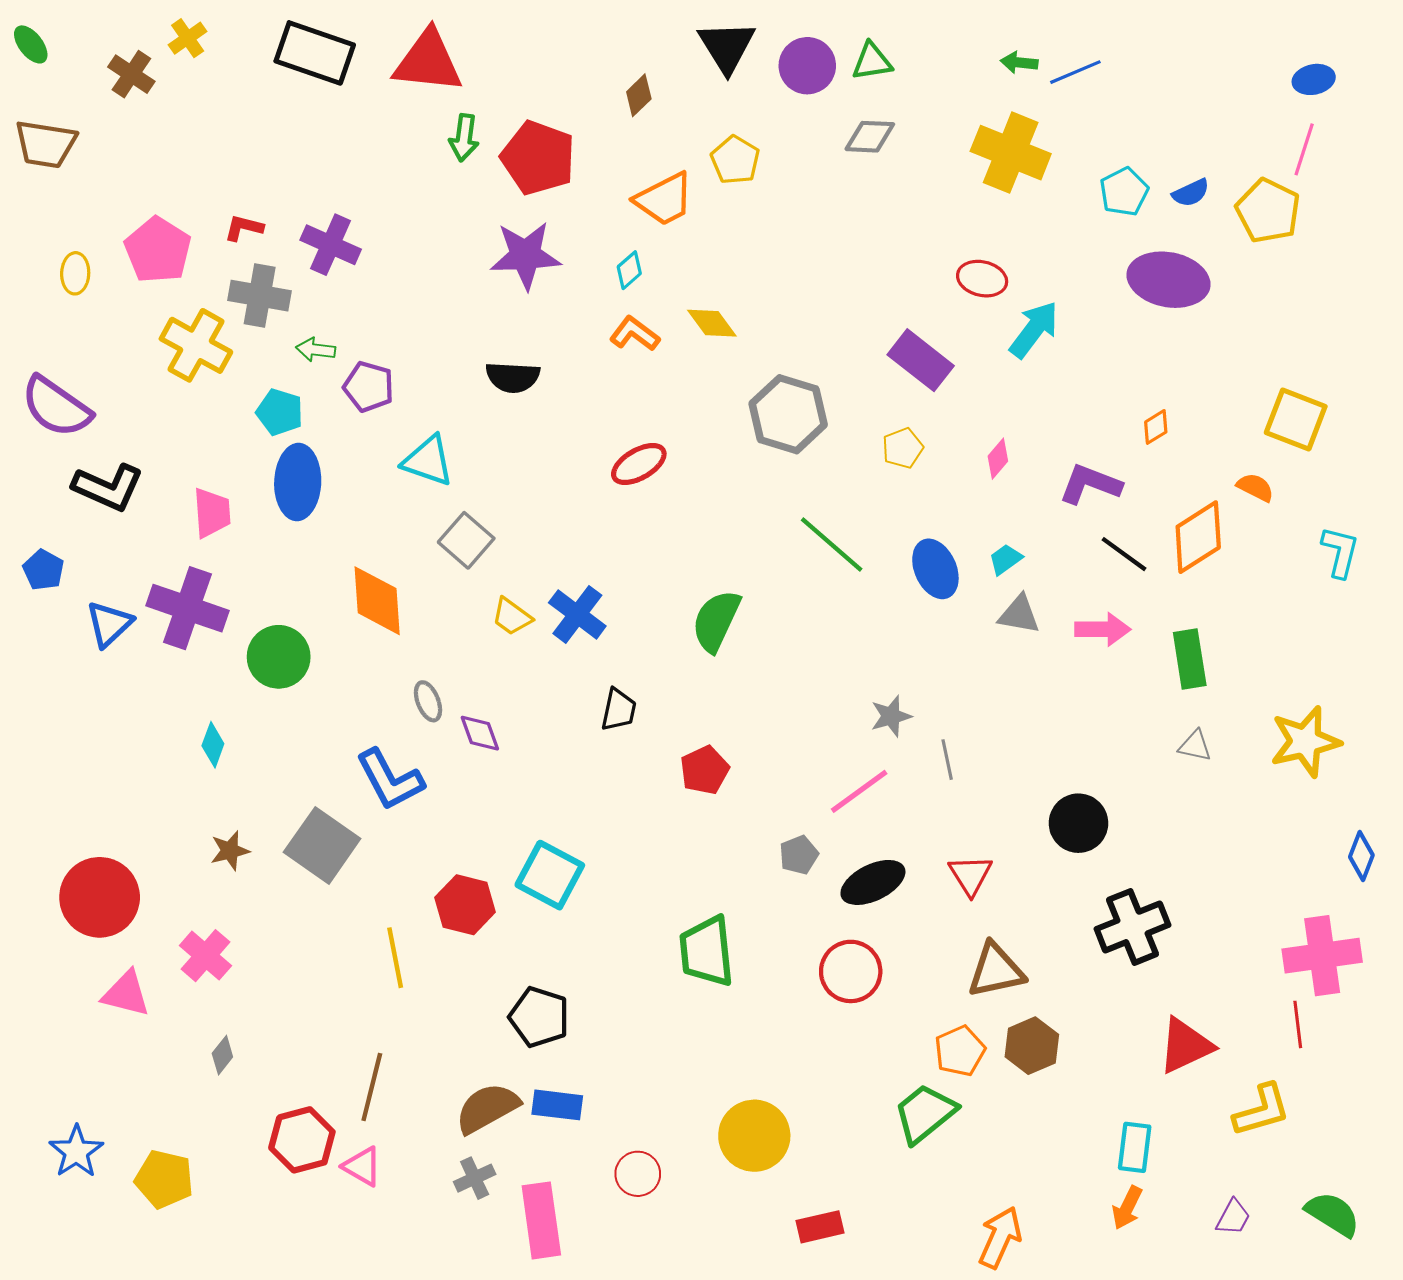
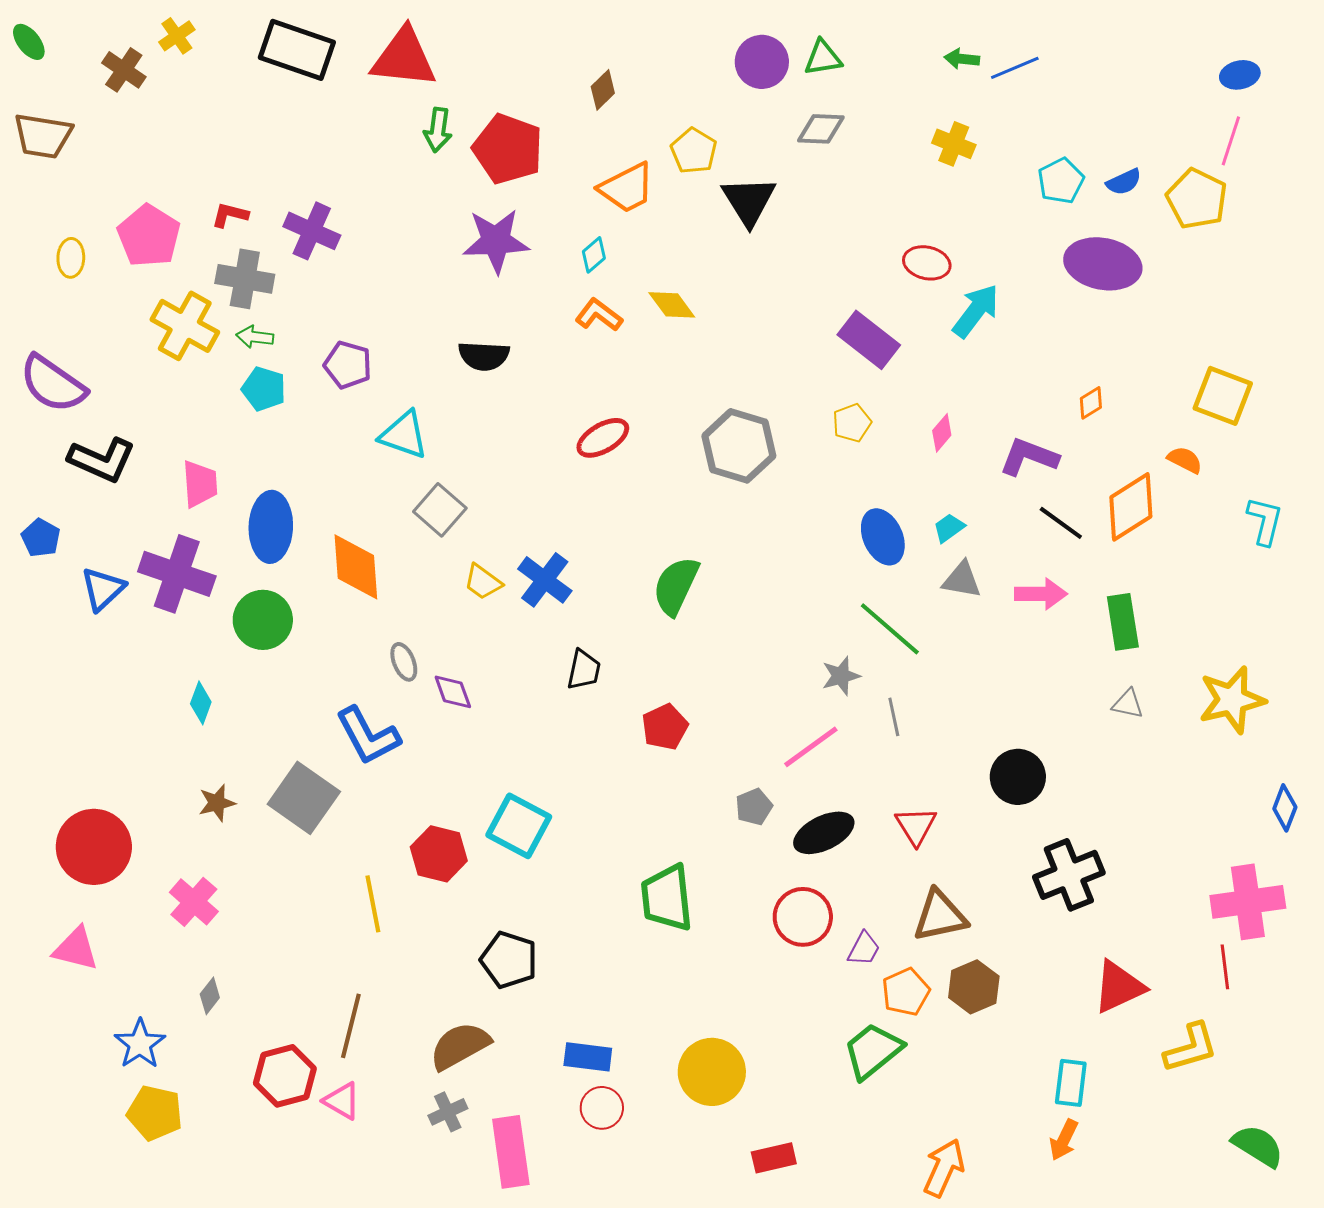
black triangle: (727, 47) -> (749, 201), moved
yellow cross: (1011, 153) -> (954, 144), size x0.6
green arrow: (316, 350) -> (255, 337), moved
gray hexagon: (788, 414) -> (739, 446), moved
blue ellipse: (298, 482) -> (271, 527), moved
green line: (832, 545) -> (890, 629), moved
pink triangle: (126, 994) -> (76, 949), moved
blue rectangle: (557, 1105) -> (588, 1057), moved
blue star: (76, 1152) -> (140, 1044), moved
purple trapezoid: (1233, 1217) -> (864, 949), moved

